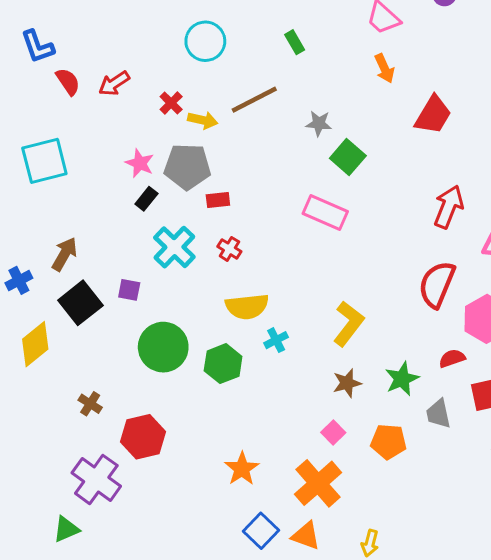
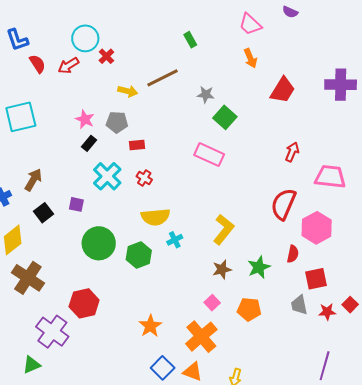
cyan circle: (205, 41) -> (85, 38), moved
red cross: (171, 103) -> (106, 56), moved
gray pentagon: (187, 167) -> (117, 122), size x0.7
red arrow: (449, 207) -> (292, 152), size x0.7
black square: (80, 303) -> (43, 213), size x0.7
red semicircle: (452, 358) -> (293, 254), turned 120
brown cross: (90, 404) -> (28, 278), moved, size x2.0
gray trapezoid: (438, 414) -> (299, 305), moved

